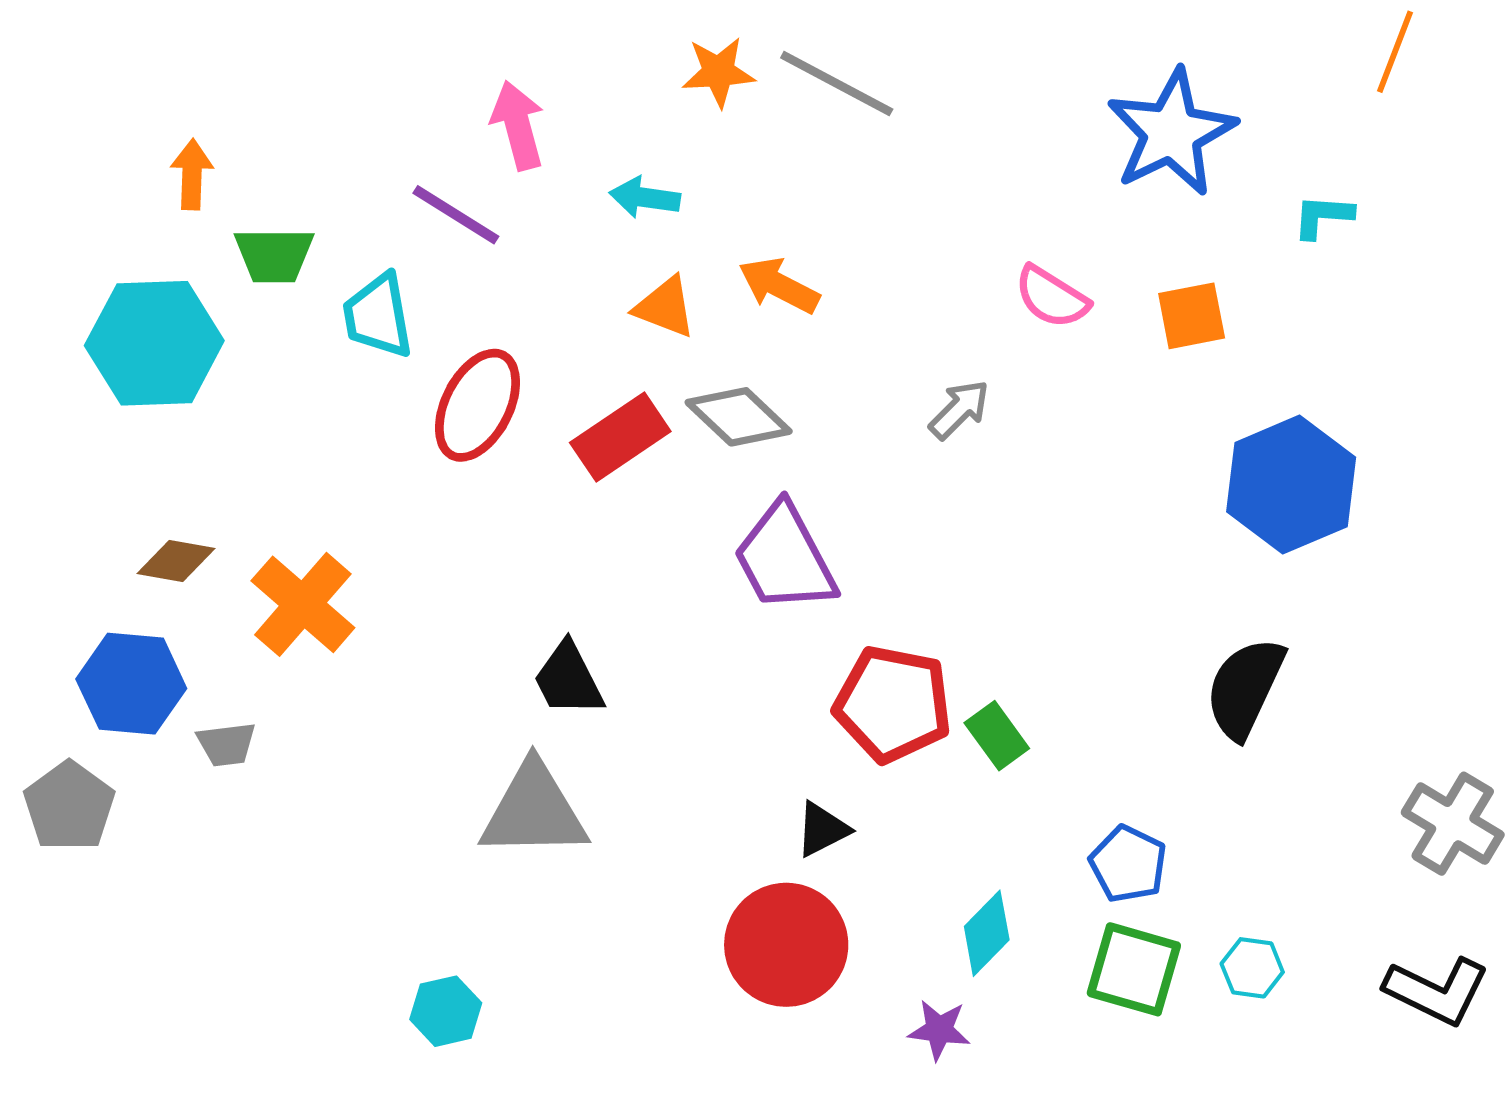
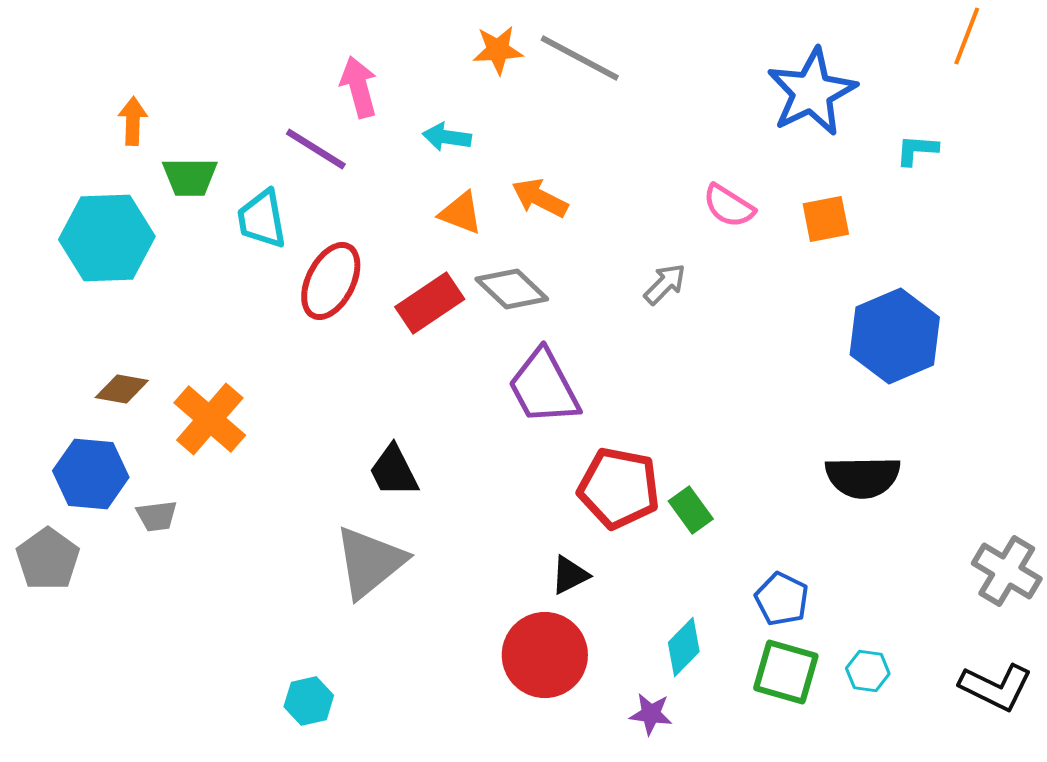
black semicircle: (1245, 688) -> (863, 477), turned -116
gray triangle: (534, 811) -> (370, 562), turned -38

